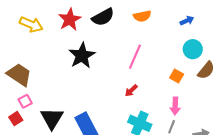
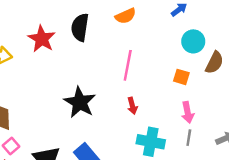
black semicircle: (103, 17) -> (80, 27), turned 140
black star: (82, 56) -> (80, 102), moved
red arrow: (131, 91) -> (132, 106), turned -48

